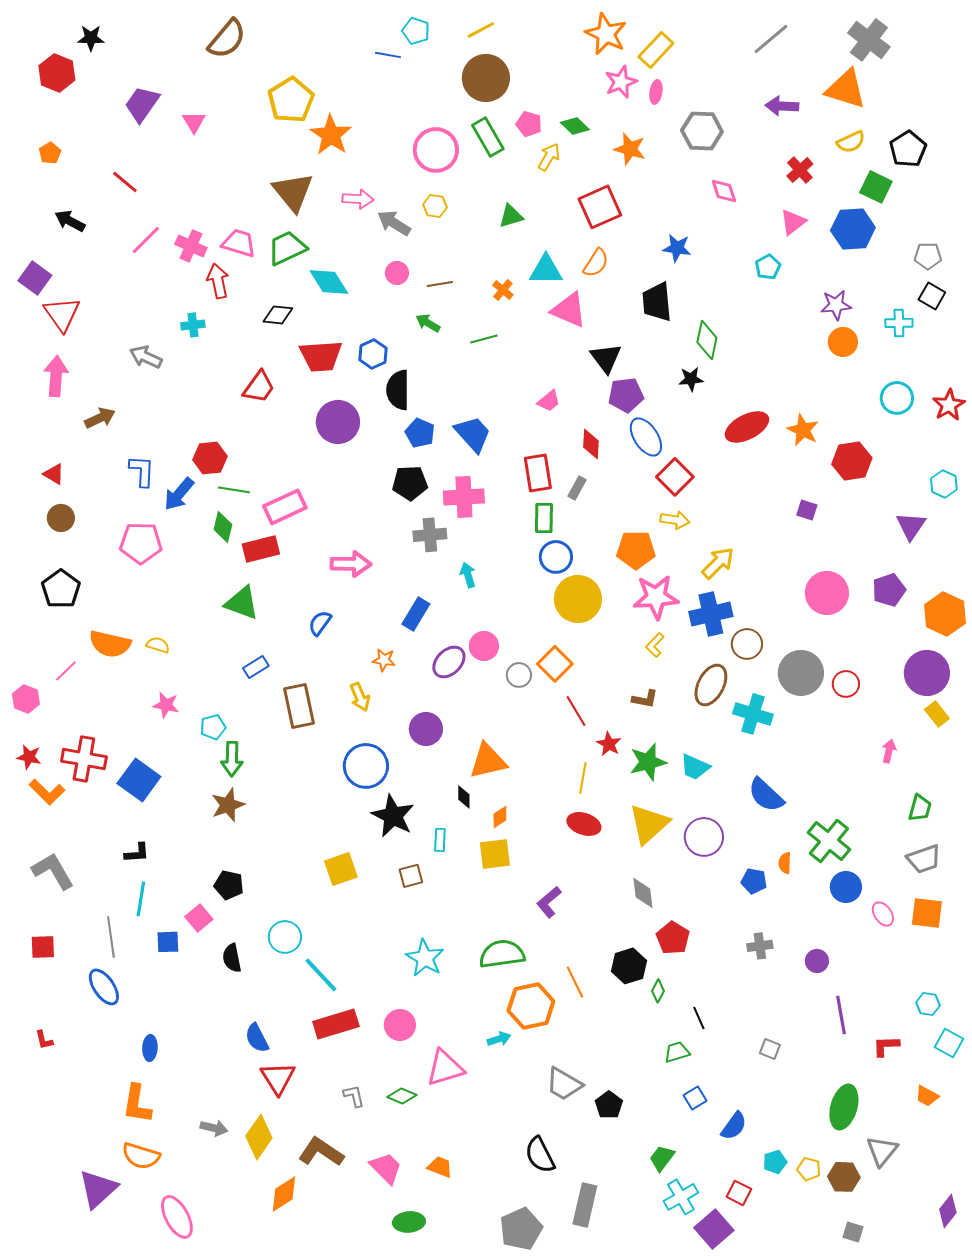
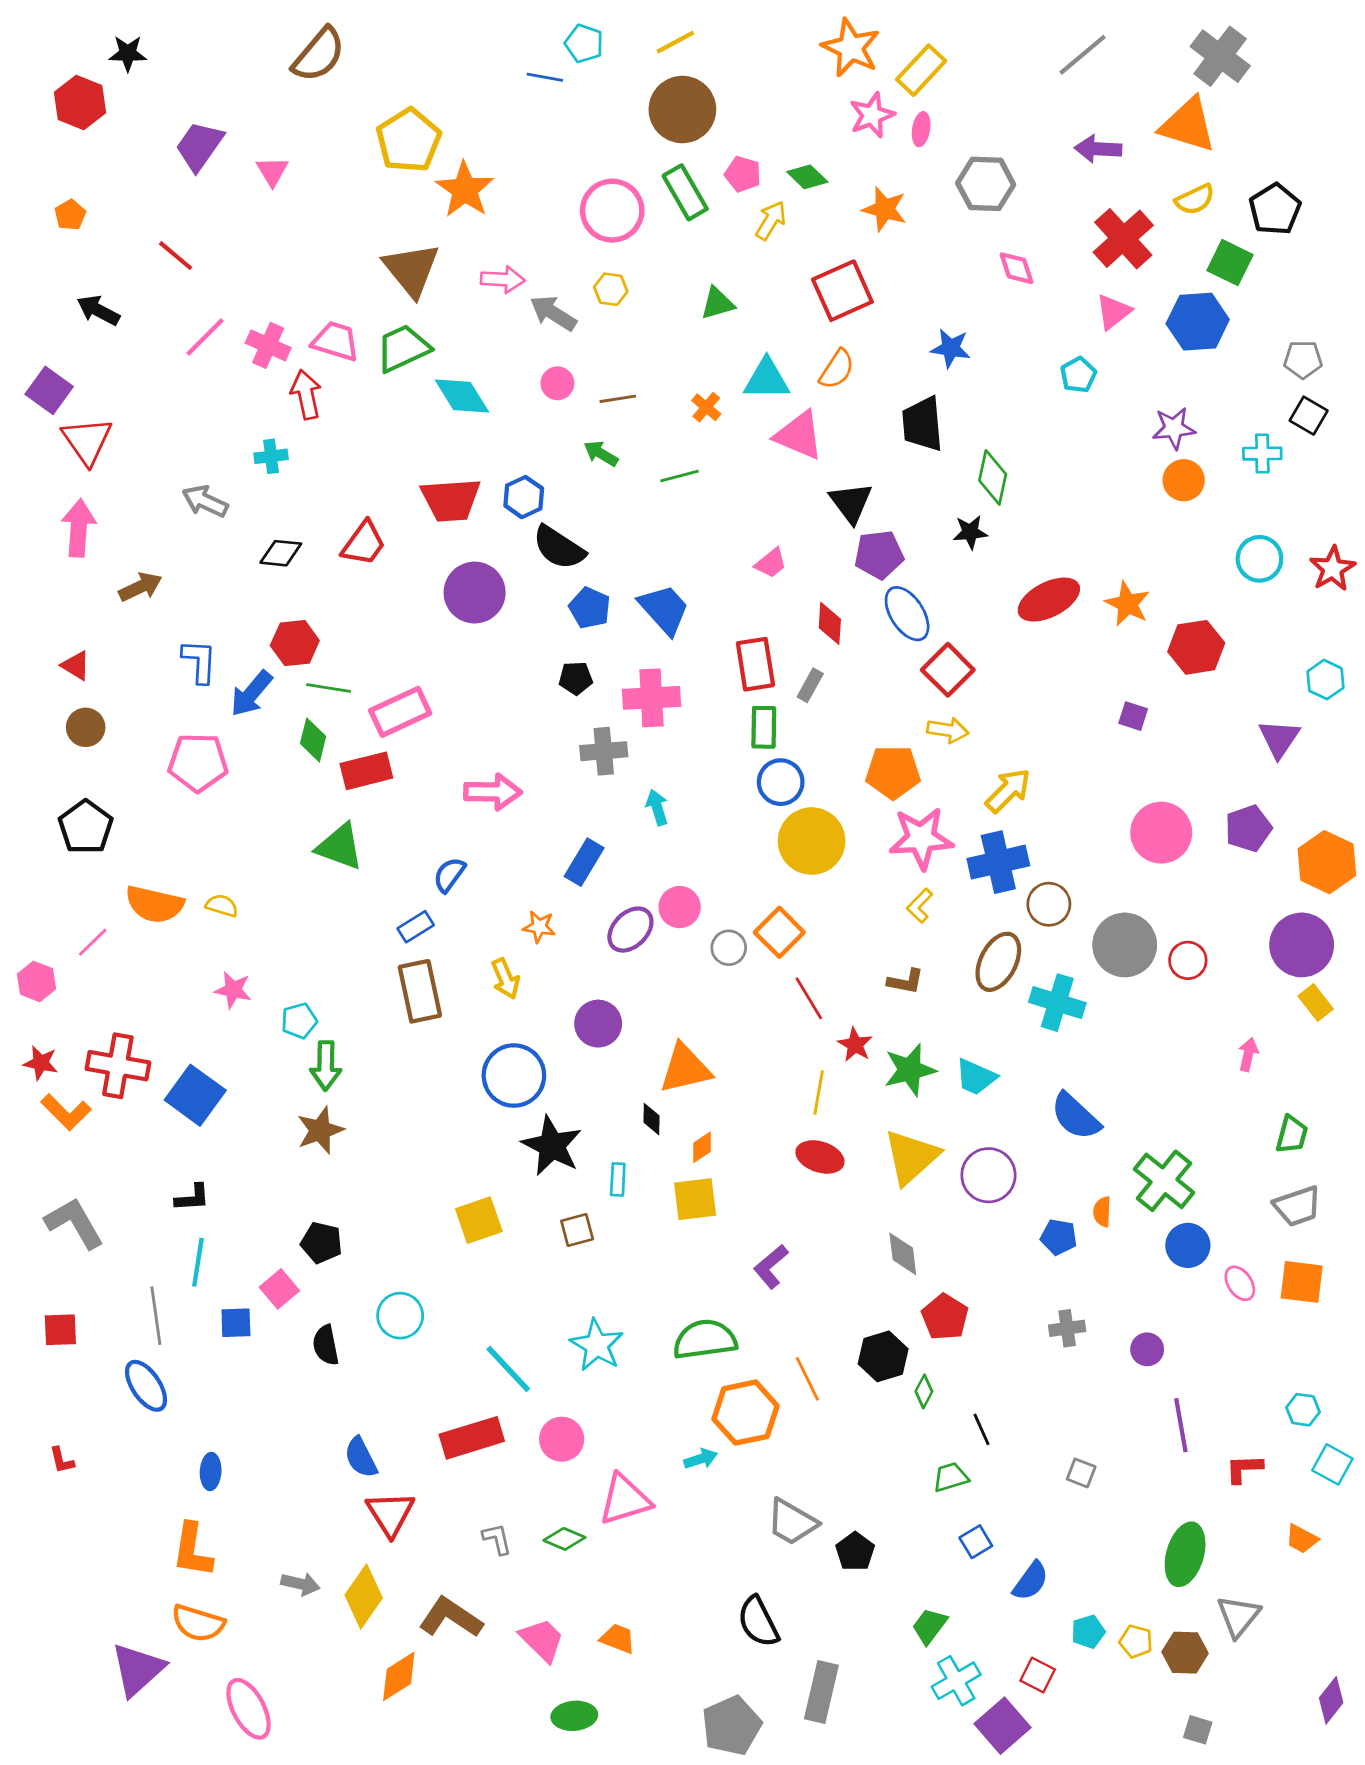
red cross: (800, 170) -> (1123, 239), size x1.6
black diamond: (278, 315) -> (281, 553), moved
black semicircle: (398, 390) -> (559, 548), turned -57
black pentagon: (410, 483) -> (576, 678), size x0.7
blue rectangle: (256, 667) -> (416, 927), moved
cyan line: (321, 975) -> (508, 1369), moved

